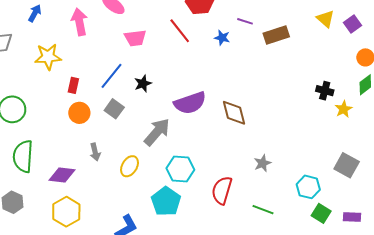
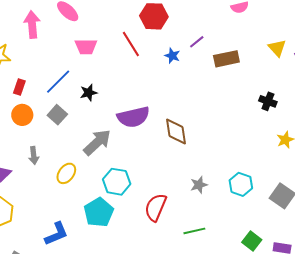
purple line: (245, 21) -> (197, 42), turned -63
black cross: (325, 91) -> (268, 101), moved
cyan hexagon: (308, 187) -> (241, 184), moved
green line: (263, 210) -> (194, 231), turned -40

